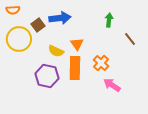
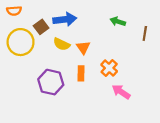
green arrow: (109, 20) -> (118, 22), turned -80
brown line: (130, 39) -> (145, 33), moved, turned 48
yellow semicircle: (56, 51) -> (62, 44), moved
orange rectangle: (75, 68) -> (81, 73), size x0.6

